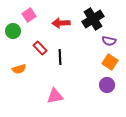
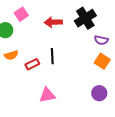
red rectangle: (40, 48) -> (32, 64), moved, turned -72
orange semicircle: (19, 69) -> (11, 55), moved
purple circle: (107, 85) -> (99, 93), moved

